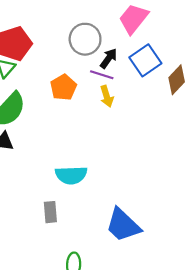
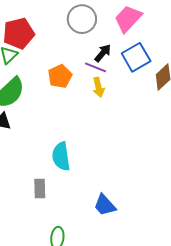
gray circle: (85, 39) -> (82, 19), moved
cyan semicircle: (71, 175) -> (61, 156), turned 80
blue trapezoid: (123, 225) -> (105, 205), size x0.7

